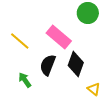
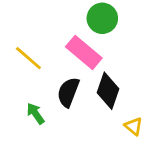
green circle: (88, 13) -> (102, 18), moved

